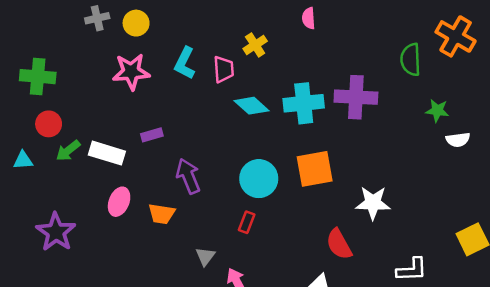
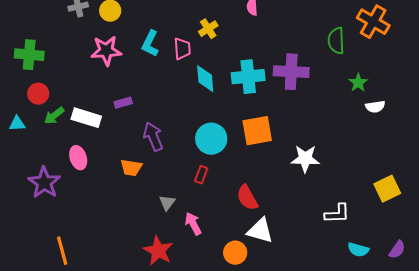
cyan diamond: (251, 106) -> (205, 79), turned 44
green star: (437, 111) -> (358, 83), turned 30
pink ellipse: (119, 202) -> (78, 158), moved, turned -40
red semicircle: (339, 244) -> (247, 198), moved

